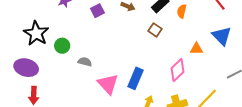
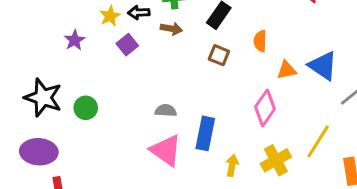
orange semicircle: (182, 11) -> (260, 41), moved
blue triangle: (222, 36) -> (323, 66), moved
gray semicircle: (85, 62) -> (166, 111), moved

